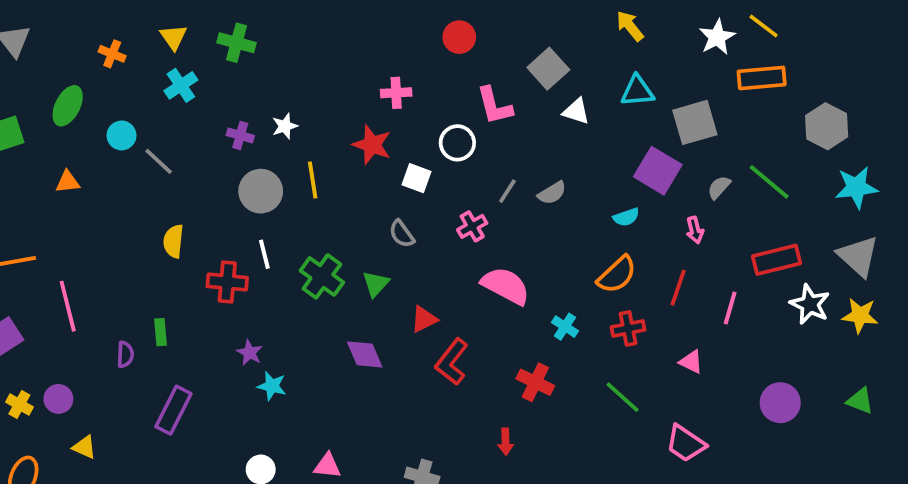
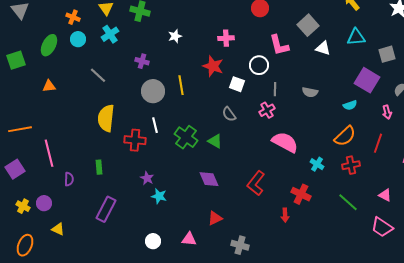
gray square: (695, 122) -> (387, 54), size x0.7
white star: (285, 126) -> (175, 36), moved
cyan circle: (121, 135) -> (78, 39), moved
gray line: (507, 191) -> (275, 89), moved, turned -32
gray semicircle: (552, 193) -> (310, 92), turned 42
yellow semicircle: (173, 241) -> (106, 118), size x1.5
green triangle: (376, 284) -> (215, 141), turned -42
red triangle: (424, 319) -> (215, 218), moved
purple semicircle: (125, 354) -> (69, 179), moved
pink triangle: (691, 362) -> (385, 195), moved
red arrow: (506, 442) -> (285, 215), moved

